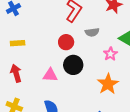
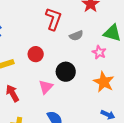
red circle: (66, 42) -> (36, 54), moved
pink triangle: (50, 75) -> (46, 87), turned -35

